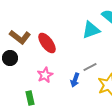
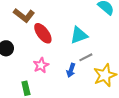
cyan triangle: (91, 30) -> (79, 35), moved
brown L-shape: (20, 37) -> (24, 15), moved

